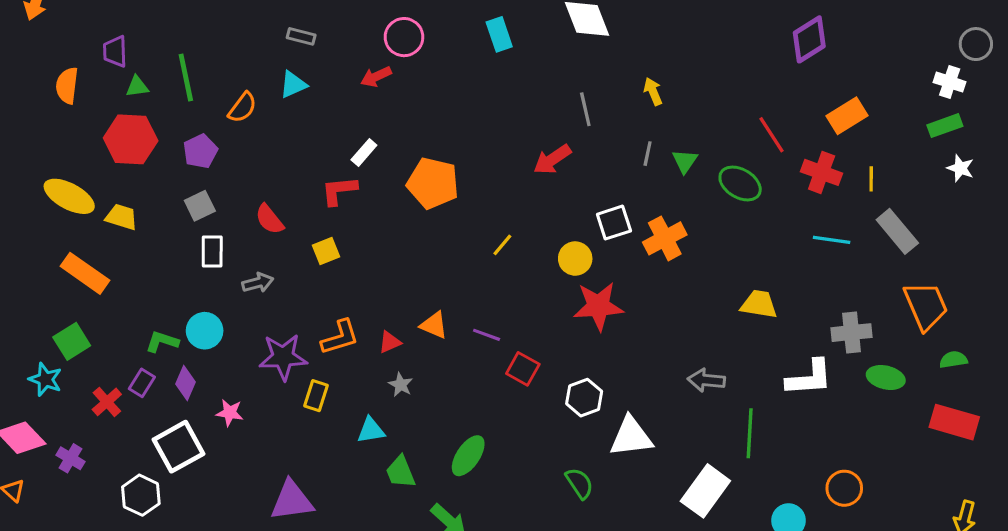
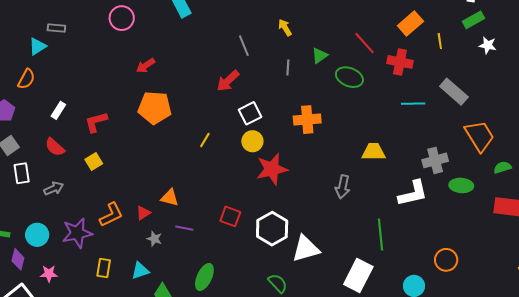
red arrow: (376, 77) -> (146, 66), moved
cyan triangle: (293, 84) -> (37, 46), moved
white rectangle: (364, 153) -> (58, 110), moved
green triangle: (685, 161) -> (320, 56), moved, turned 30
yellow line: (871, 179) -> (440, 41), moved
white square: (614, 223) -> (250, 113), moved
orange cross: (665, 238) -> (307, 120), turned 32
cyan circle: (205, 331) -> (37, 235), moved
purple line: (487, 335) -> (184, 228), moved
gray arrow: (706, 380) -> (343, 187), moved, turned -75
yellow rectangle: (316, 396) -> (104, 268), moved
white hexagon: (584, 398) -> (272, 229), size x1.4

